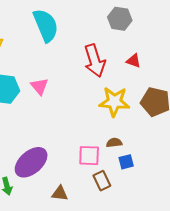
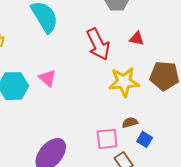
blue square: (126, 162) -> (145, 139), turned -35

